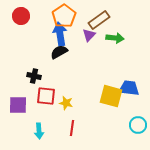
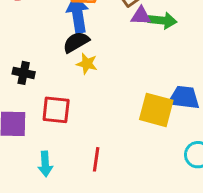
purple triangle: (89, 35) -> (141, 16), moved, turned 48
black cross: (34, 76) -> (24, 73), moved
yellow star: (66, 103) -> (87, 64), moved

